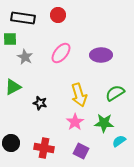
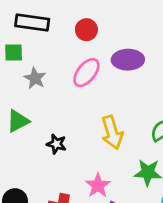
red circle: (58, 15) -> (86, 30), moved
purple ellipse: (101, 55) -> (128, 60), moved
pink star: (75, 122) -> (98, 185), moved

